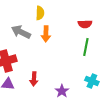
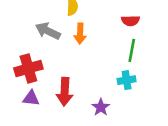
red arrow: (34, 79) -> (65, 92), size x1.5
cyan cross: (92, 81) -> (127, 80), moved, turned -32

